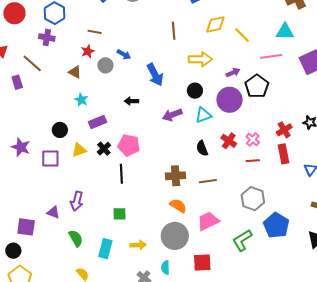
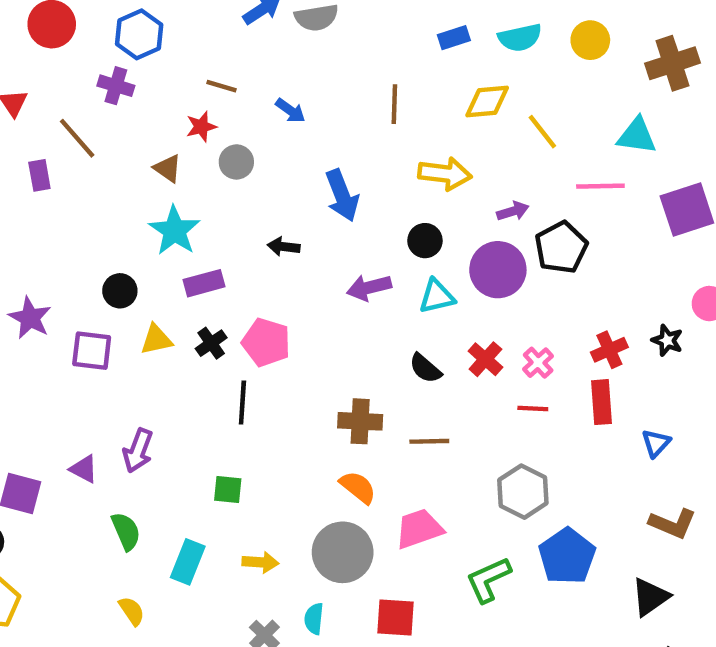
blue arrow: (124, 54) -> (290, 111), moved
cyan star: (81, 100) -> (175, 231), size x1.6
black semicircle: (202, 148) -> (425, 368), turned -35

